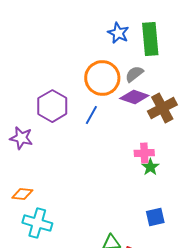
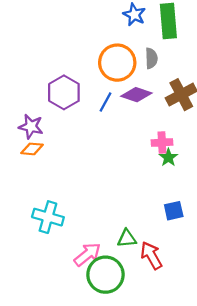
gray semicircle: (134, 74) -> (151, 58), turned 126
purple diamond: (134, 97) -> (136, 95), moved
orange diamond: (22, 194) -> (32, 149), moved

